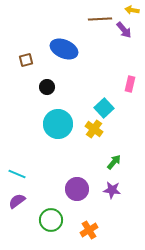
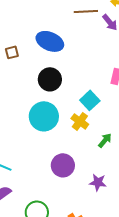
black circle: (47, 87) -> (50, 79), moved, size x1.5
green arrow: (114, 162) -> (105, 140), moved
purple circle: (77, 189) -> (63, 165), moved

